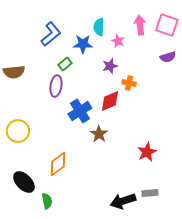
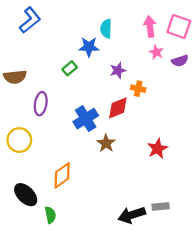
blue L-shape: (51, 34) -> (30, 20), moved
pink star: (118, 41) -> (156, 52), moved
purple ellipse: (56, 86) -> (41, 104), moved
red star: (147, 152) -> (157, 149), moved

